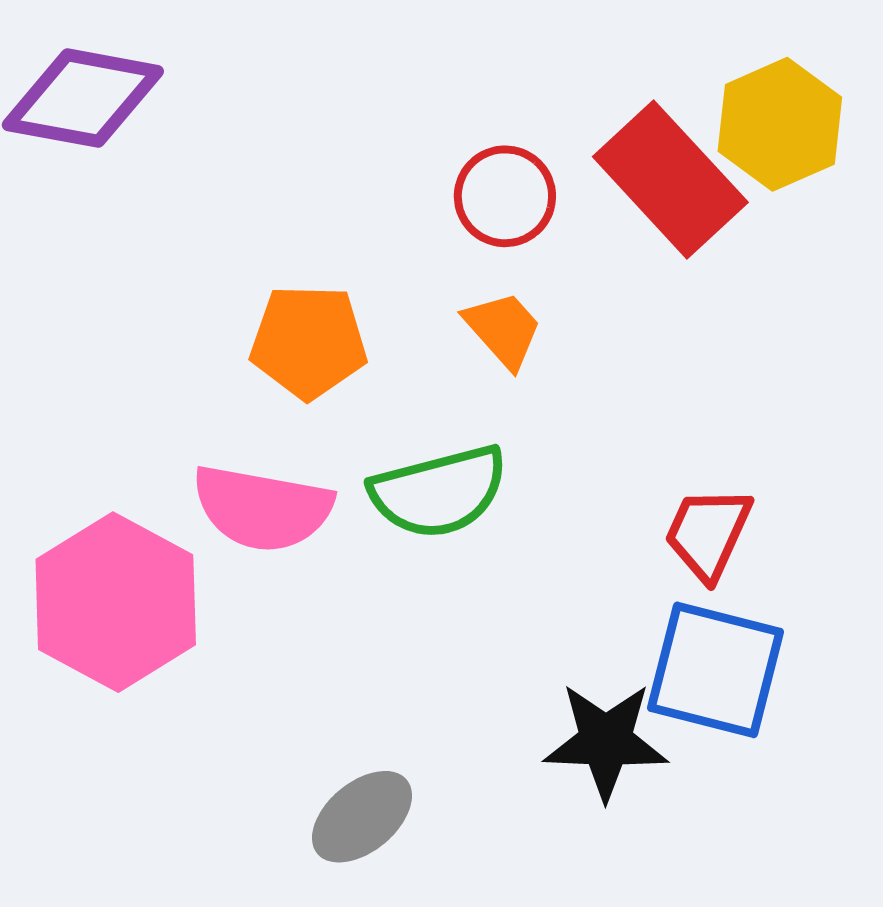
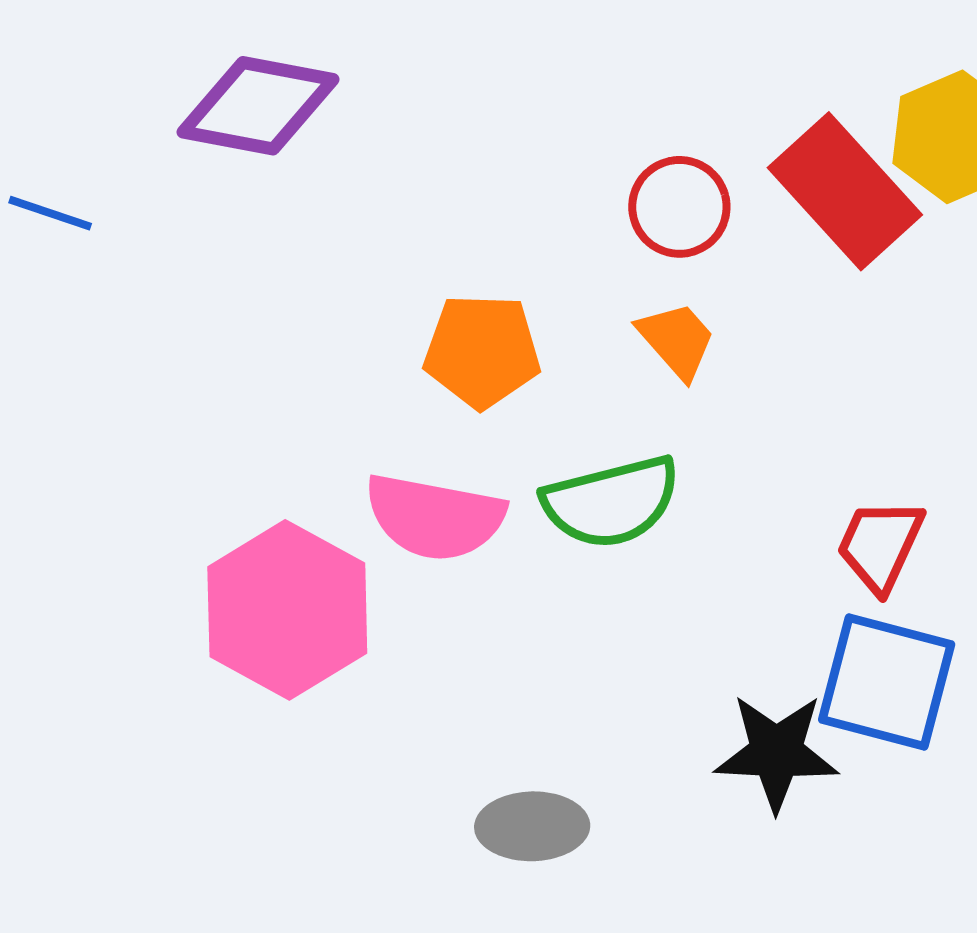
gray ellipse: (362, 817) -> (532, 826), turned 38

